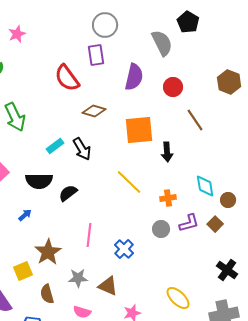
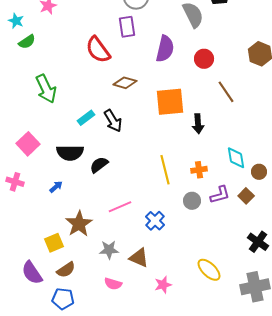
yellow line: (129, 182) -> (165, 170), moved, turned 32
pink line: (89, 235) -> (120, 207), turned 60
brown semicircle: (47, 294) -> (66, 270), moved, turned -108

